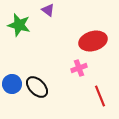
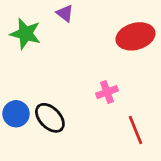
red ellipse: (93, 41) -> (135, 36), moved

